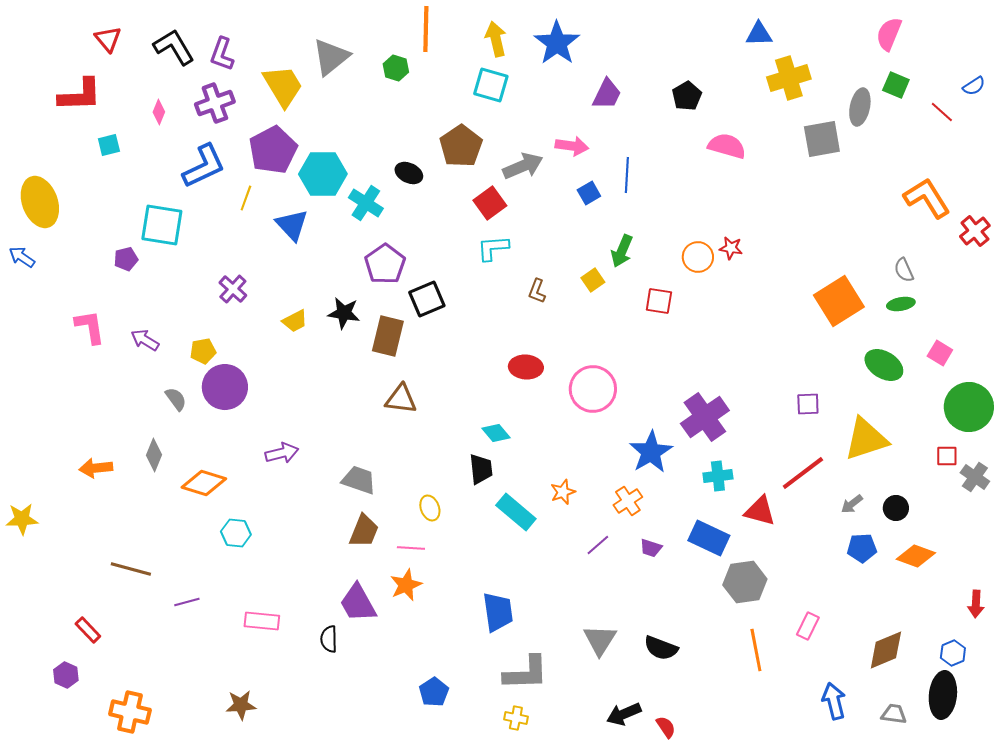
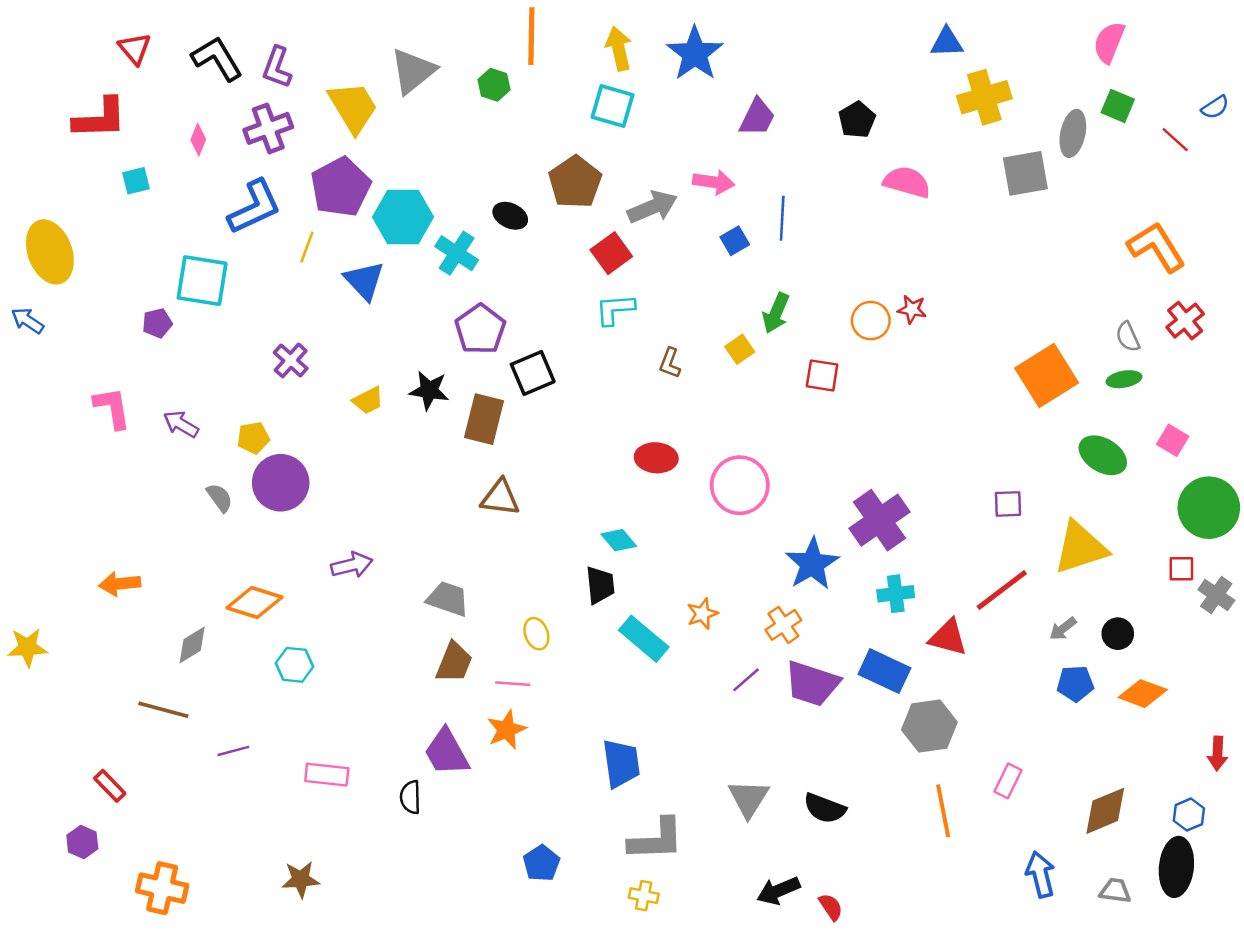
red cross: (975, 231) -> (1185, 321), moved
gray diamond: (154, 455) -> (192, 645), moved, turned 36
purple trapezoid: (651, 548) -> (812, 684), size x2.0

